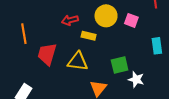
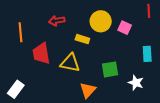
red arrow: (70, 20) -> (57, 21), moved
red trapezoid: (47, 54) -> (41, 54), turned -30
white star: (136, 79) -> (136, 83), moved

